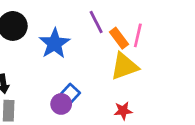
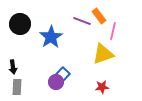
purple line: (96, 22) -> (82, 21), turned -42
orange rectangle: (119, 38) -> (99, 16), moved

